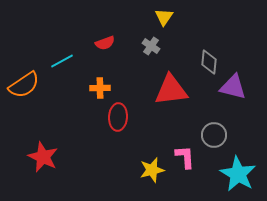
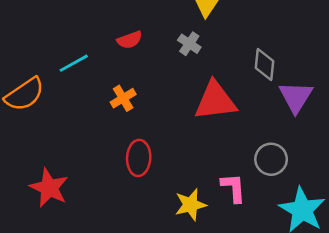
purple triangle: (233, 87) -> (296, 97), turned 48
orange cross: (100, 88) -> (123, 98), turned -30
red ellipse: (118, 117) -> (139, 158), moved

